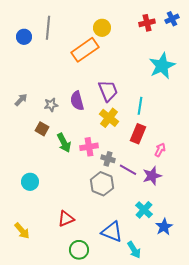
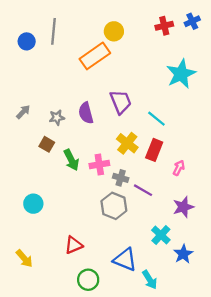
cyan line: (140, 106) -> (156, 119), turned -60
yellow cross: (109, 118) -> (127, 143), moved
purple star: (152, 176) -> (183, 207), moved

